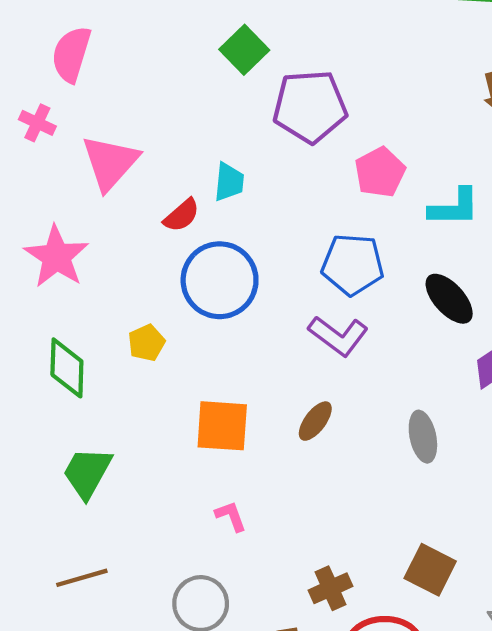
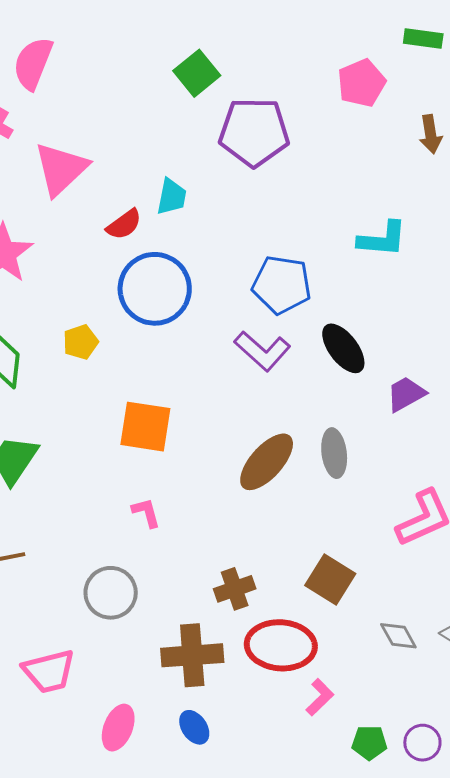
pink pentagon: (380, 172) -> (362, 83), moved
black ellipse: (449, 299) -> (343, 348), moved
brown ellipse: (315, 421) -> (267, 462), moved, size x1.6

